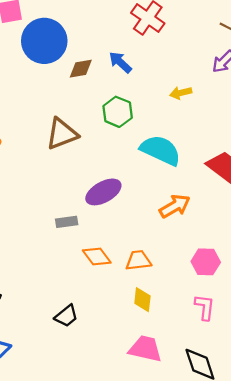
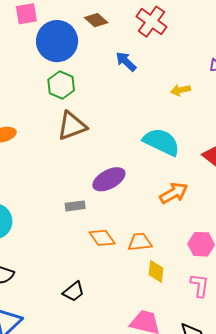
brown diamond: (81, 69) -> (96, 20), moved, turned 50
green hexagon: (118, 112) -> (61, 85), moved
yellow diamond: (142, 300) -> (156, 271), moved

